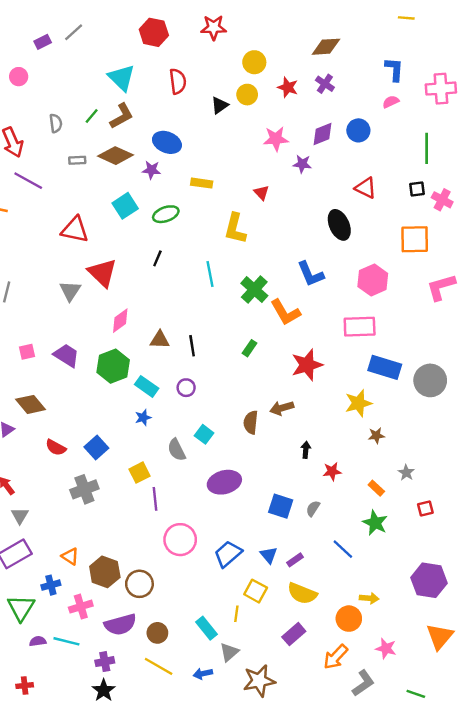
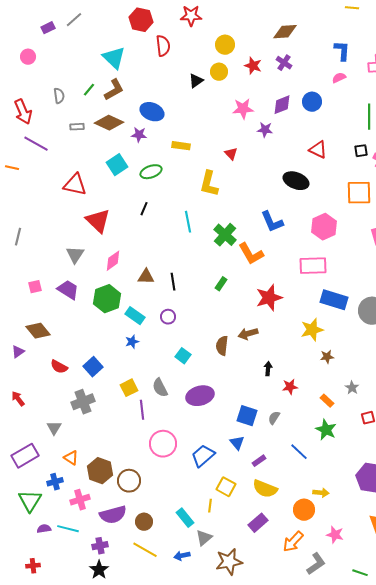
red semicircle: (178, 81) -> (163, 46), moved
black ellipse: (339, 225) -> (296, 181), turned -45
gray triangle: (70, 291) -> (75, 255), moved
gray semicircle: (177, 450) -> (160, 388), moved
gray triangle: (20, 516) -> (54, 428), moved
blue triangle: (269, 555) -> (237, 443), moved

